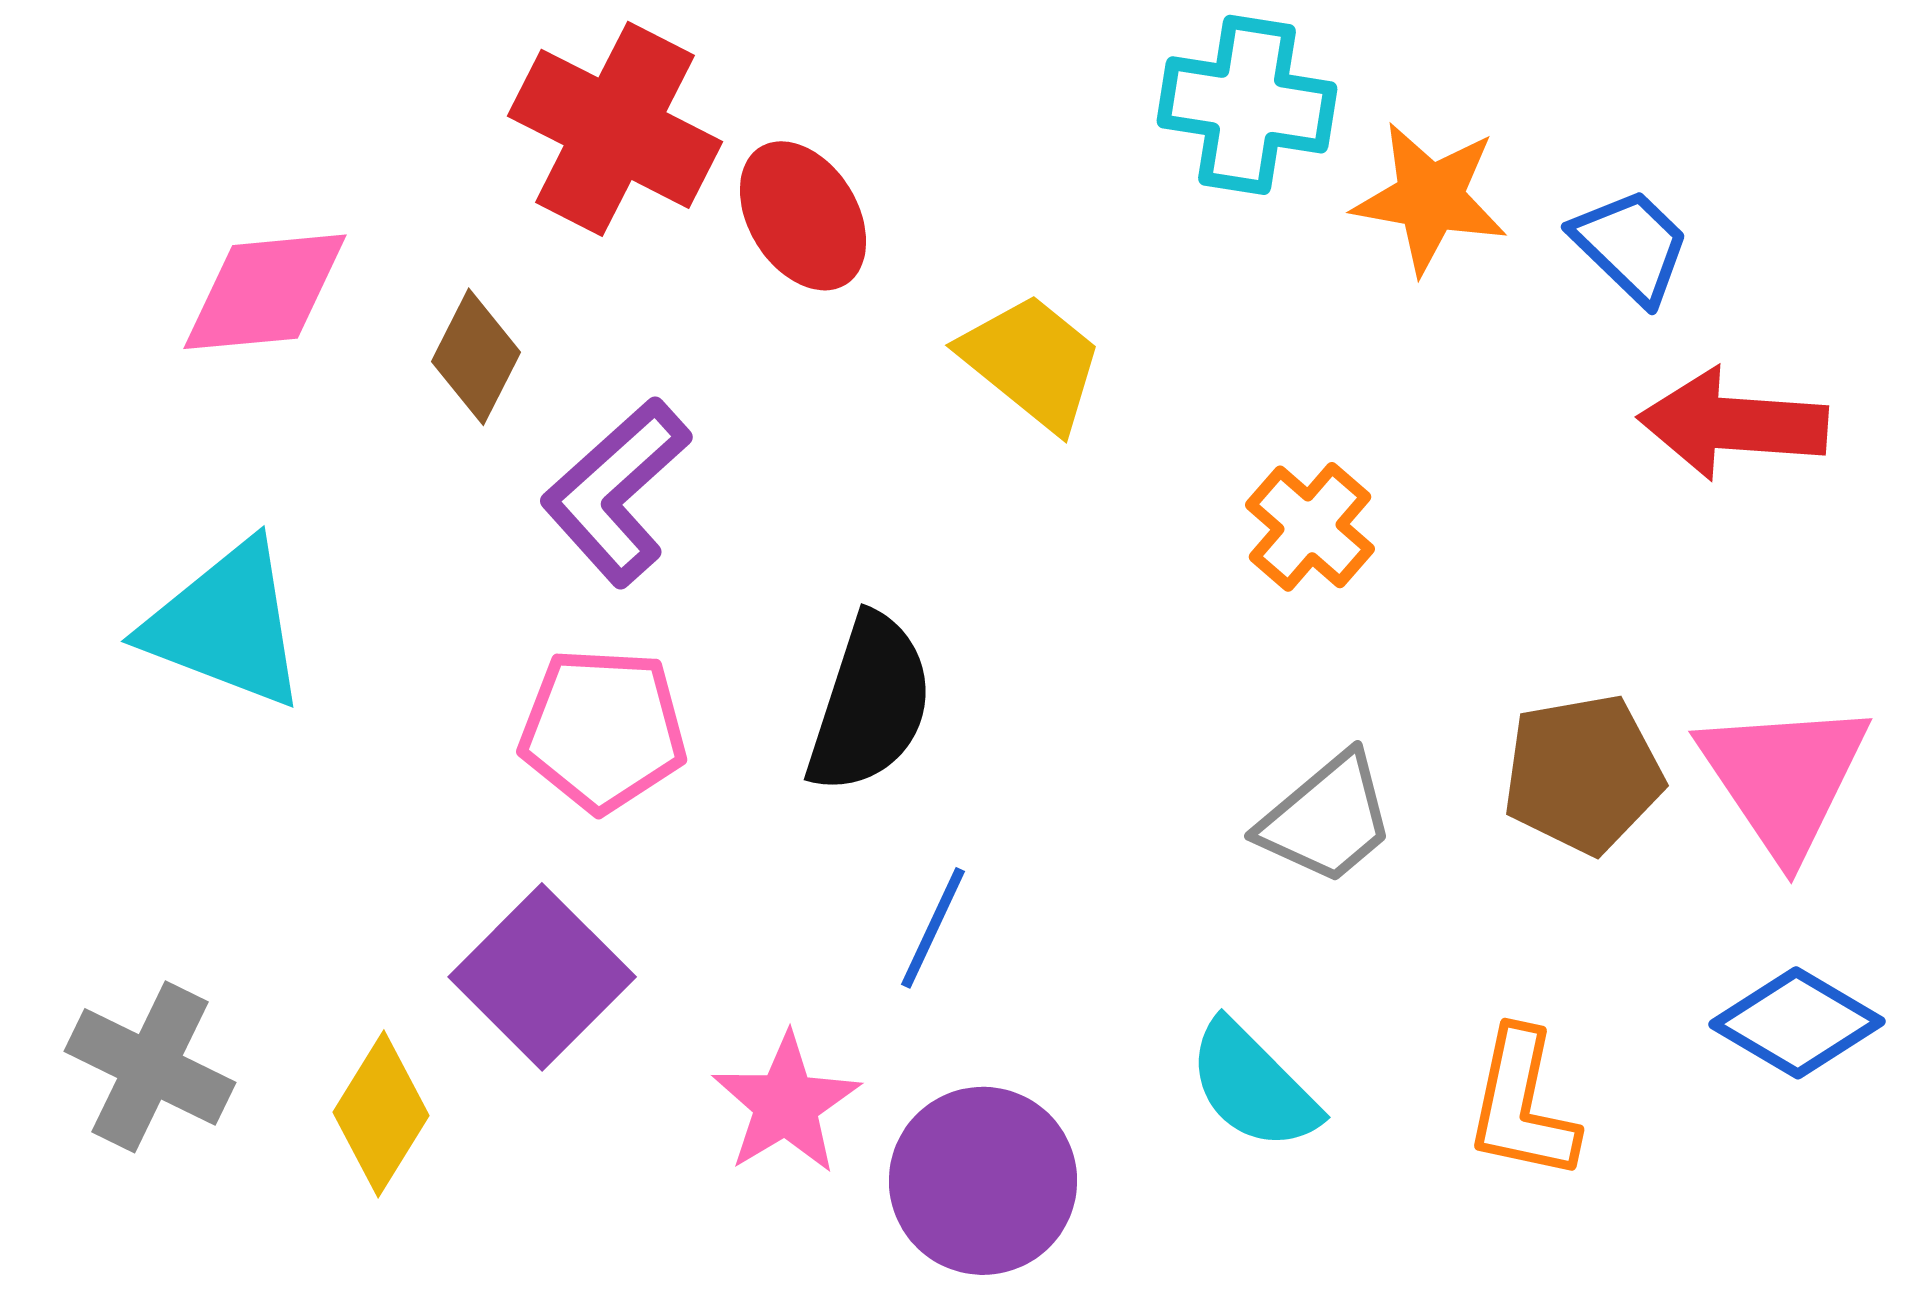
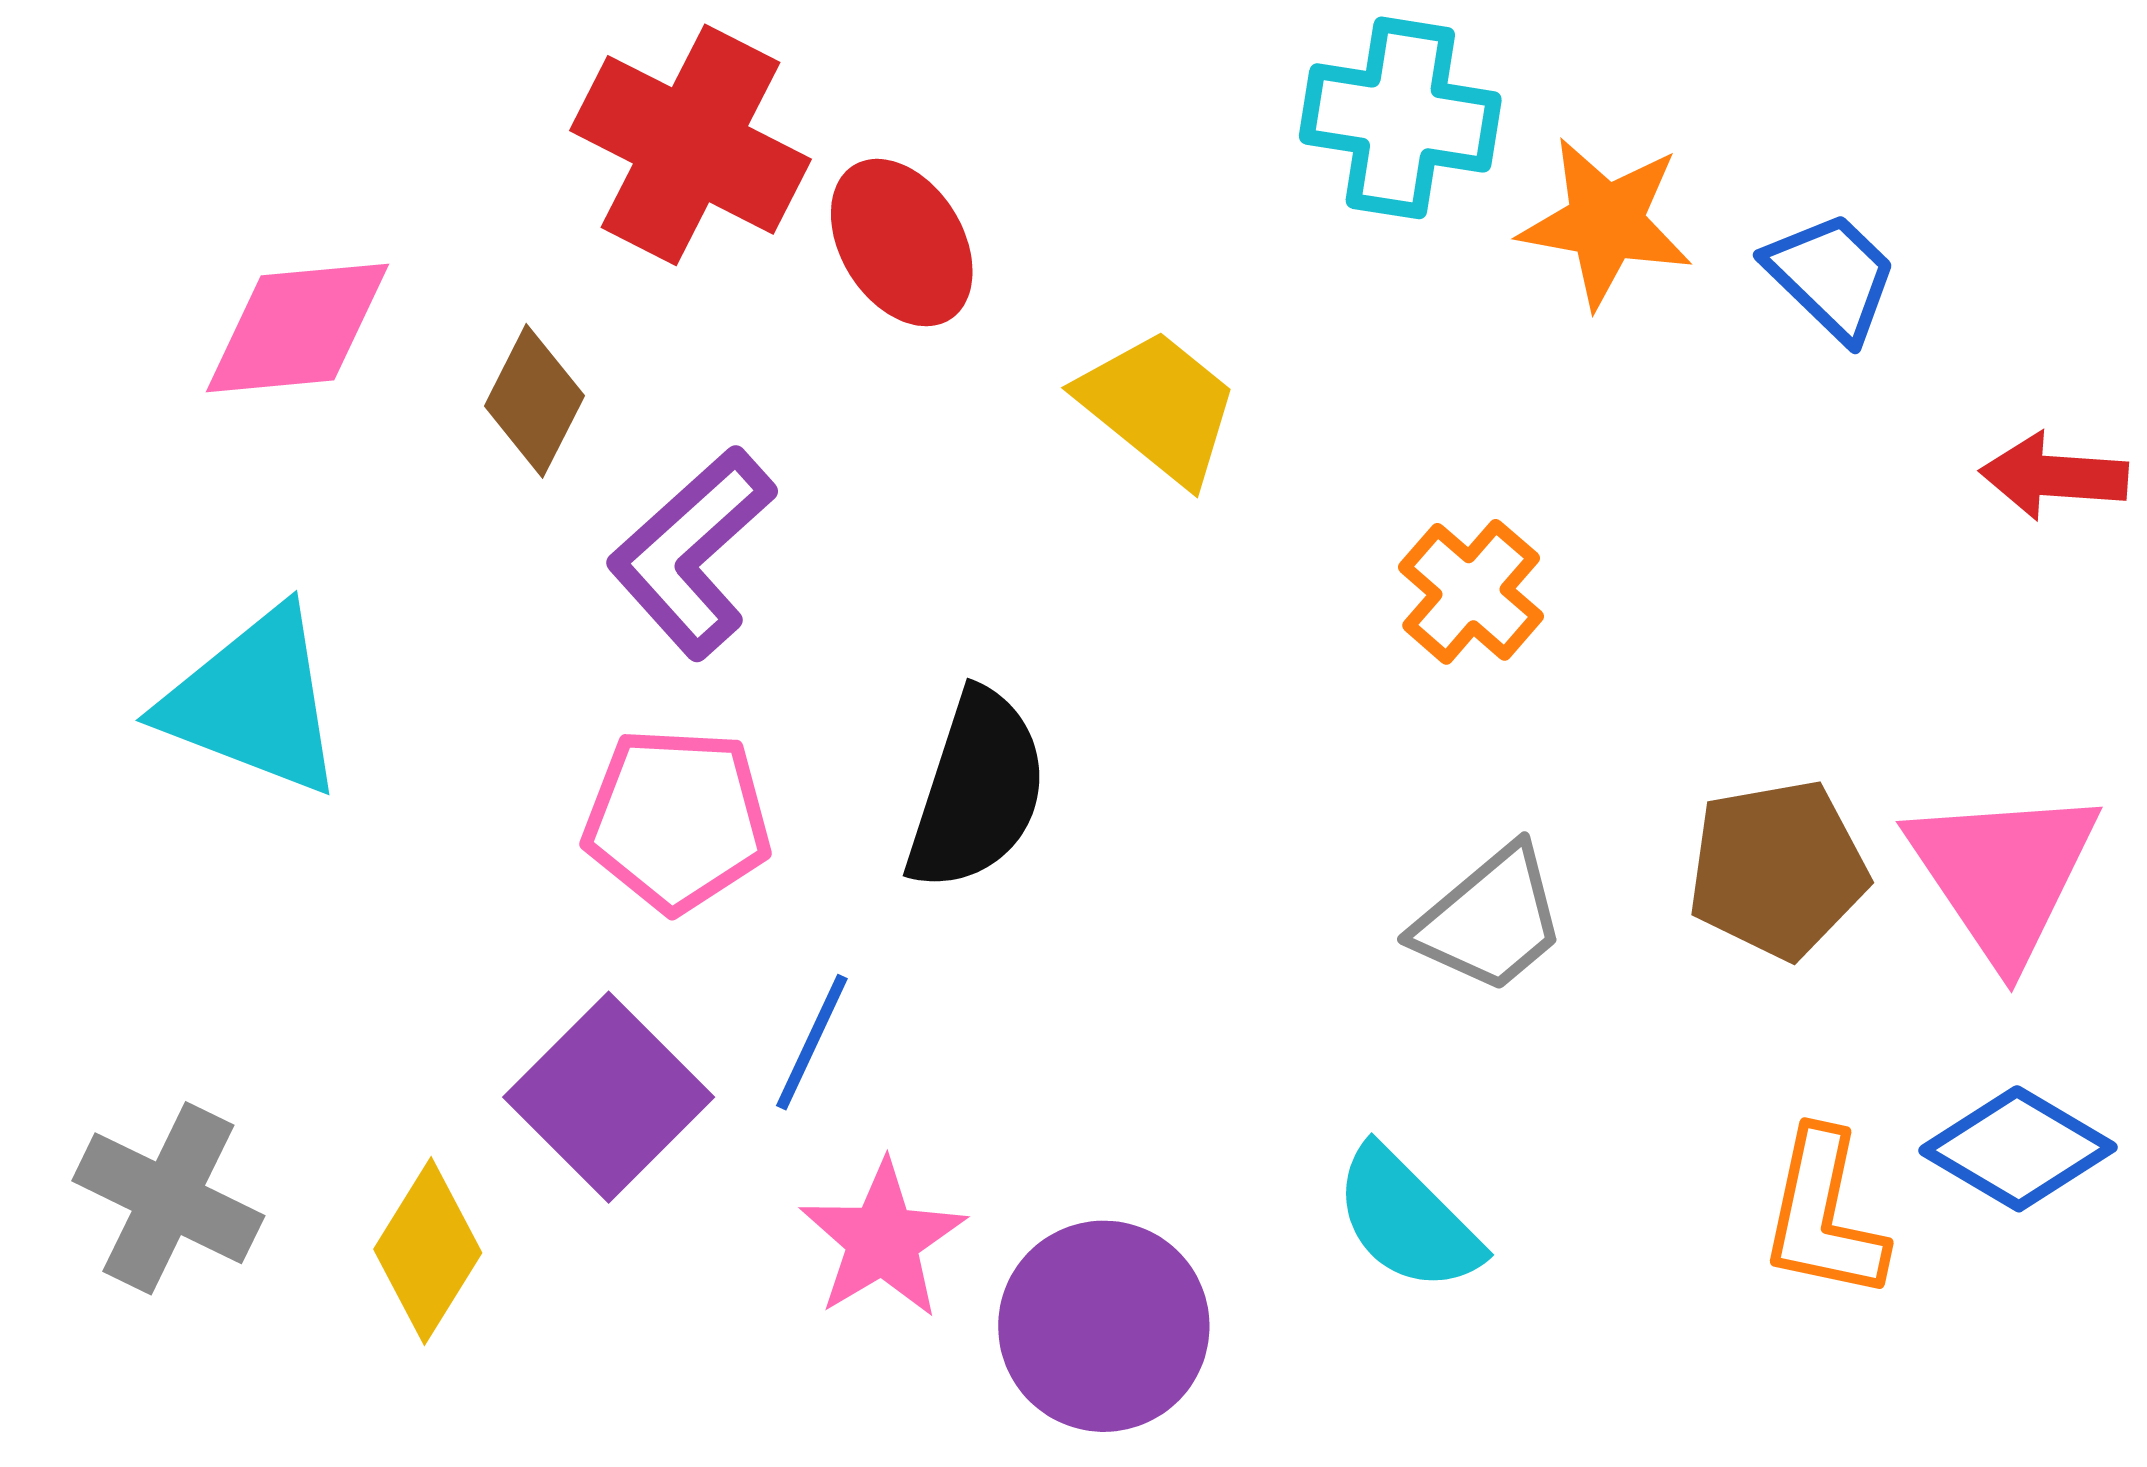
red arrow: (1733, 424) -> (2054, 476), moved, size x0.7
blue line: (933, 928) -> (812, 1042), moved
orange L-shape: (1522, 1105) -> (1824, 1215), moved

